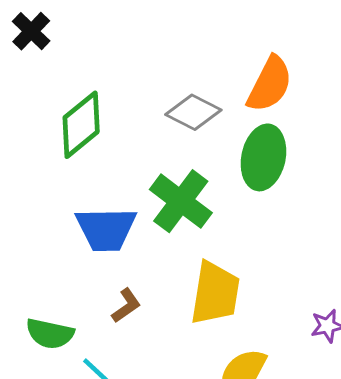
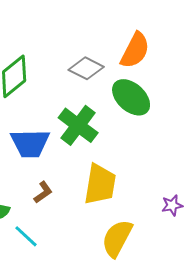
green ellipse: (263, 157) -> (131, 97), turned -60

